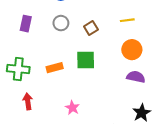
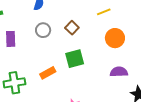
purple semicircle: (136, 77) -> (119, 72), moved

